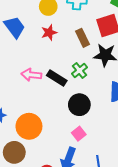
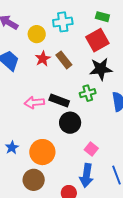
brown rectangle: (83, 38) -> (64, 60), moved
green cross: (79, 71) -> (88, 93), moved, turned 35
black circle: (79, 105) -> (70, 123), moved

